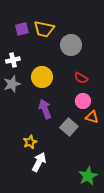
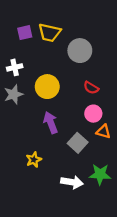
white arrow: (39, 162) -> (72, 182), moved, turned 72
green star: (88, 176) -> (100, 174), moved, turned 30

